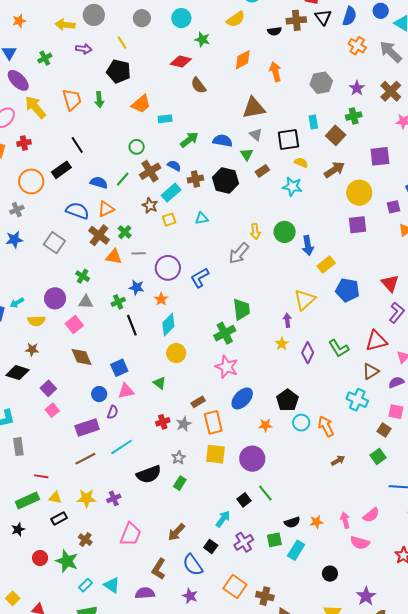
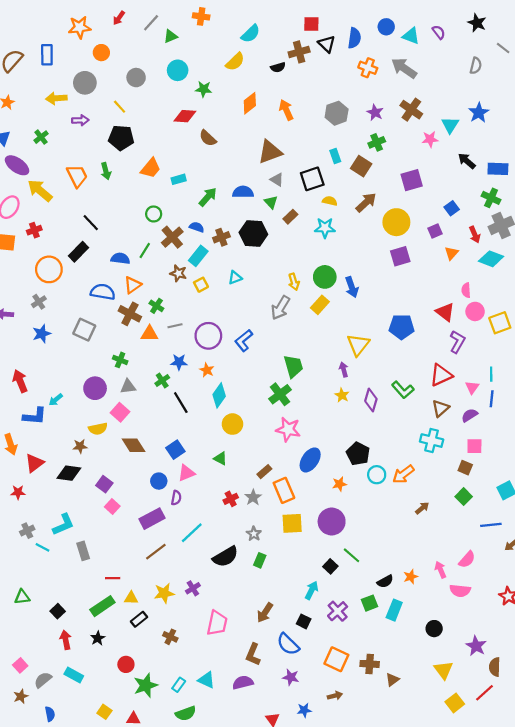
yellow rectangle: (326, 265) -> (320, 305), moved
yellow semicircle: (36, 321) -> (98, 429), moved
orange arrow: (326, 426) -> (403, 474), turned -90
green star: (67, 561) -> (146, 685), moved, turned -30

